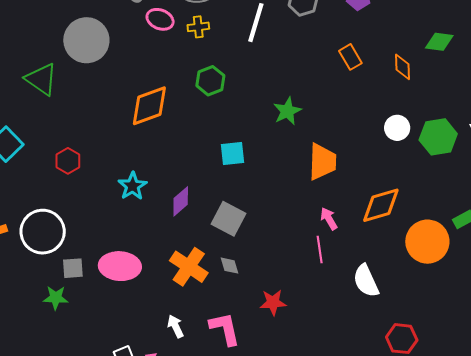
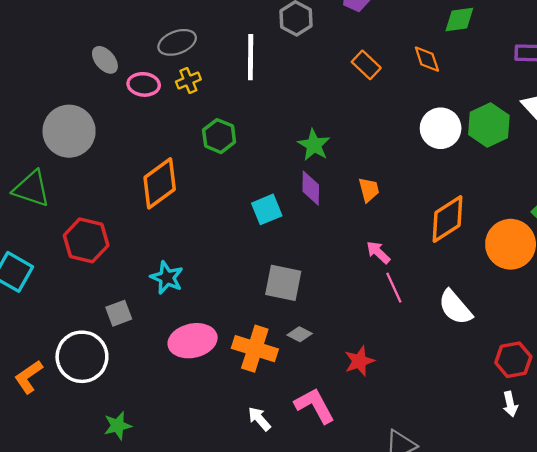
white circle: (397, 128) -> (441, 128), size x1.4
red hexagon: (68, 161) -> (86, 240), moved, size x1.5
orange trapezoid: (322, 162) -> (369, 190), size x0.6
purple diamond: (181, 201) -> (311, 188), moved, turned -32
pink arrow: (329, 219) -> (378, 252), moved
pink ellipse: (120, 266) -> (193, 341), moved
gray diamond: (230, 266) -> (300, 334), turned -30
gray square: (73, 268) -> (119, 313), moved

